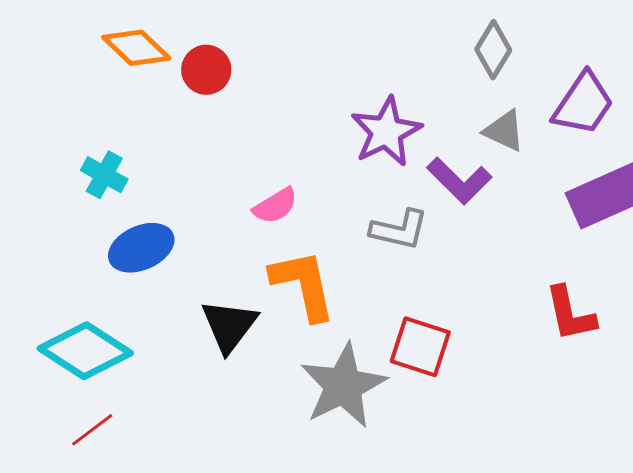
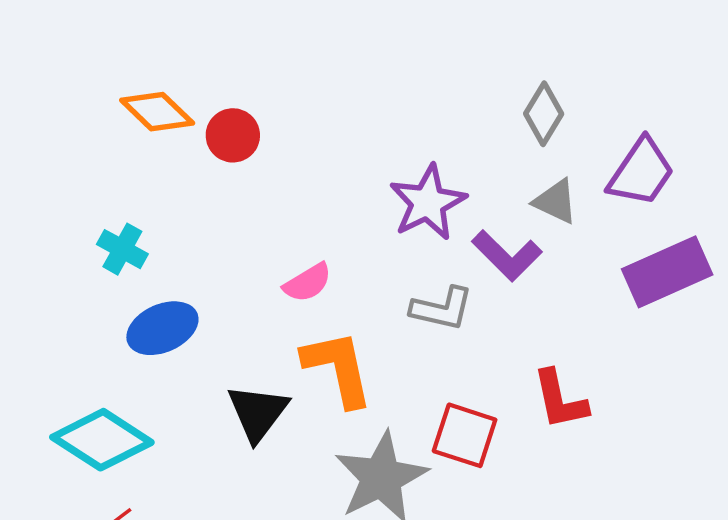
red L-shape: (570, 314) -> (560, 400), moved

